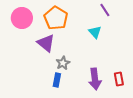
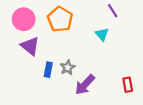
purple triangle: (46, 43) -> (30, 46), moved
purple arrow: (95, 79) -> (85, 85), moved, turned 50
blue rectangle: (57, 80) -> (48, 70), moved

